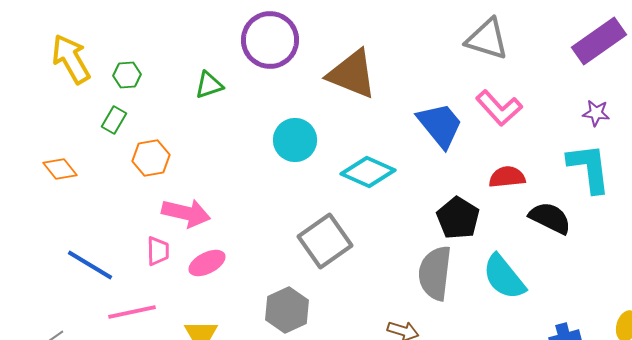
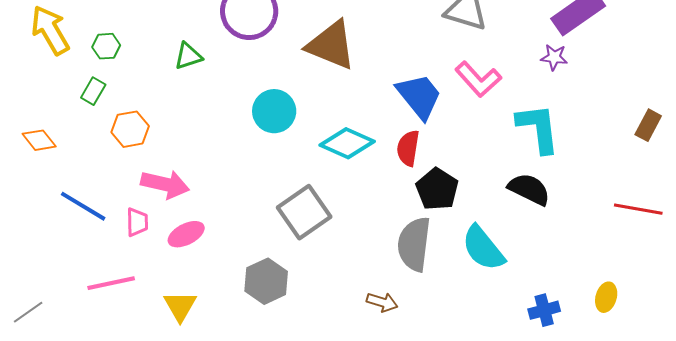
purple star: (596, 113) -> (554, 57), moved
cyan L-shape: (589, 168) -> (538, 128), moved
red semicircle: (507, 177) -> (408, 148), moved, turned -75
blue line: (90, 265) -> (83, 206), moved

